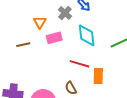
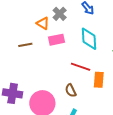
gray cross: (65, 13) -> (60, 14), moved
orange triangle: (40, 22) -> (43, 23), turned -32

